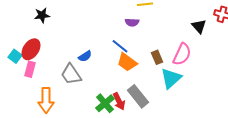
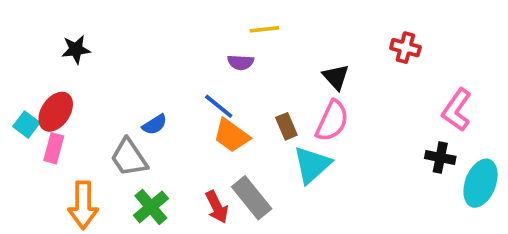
black triangle: (199, 26) -> (336, 77), moved
green cross: (105, 103) -> (151, 207), moved

